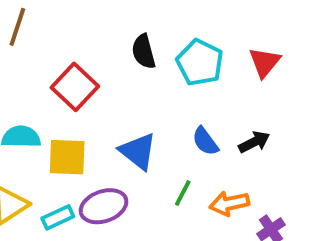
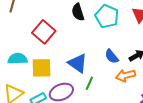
green line: (183, 193) -> (89, 83), moved
orange arrow: (229, 203) -> (125, 75), moved

